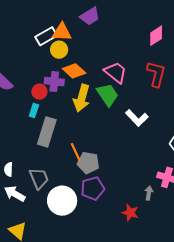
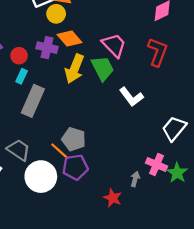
red circle: (39, 92) -> (19, 56), moved
orange line: (76, 152) -> (60, 151), moved, turned -30
gray trapezoid: (39, 178) -> (19, 150), turned -40

